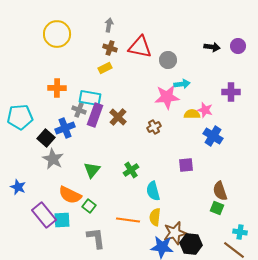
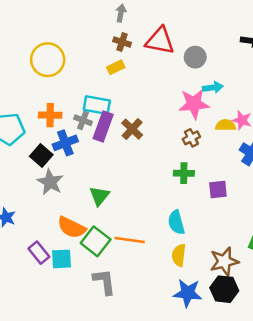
yellow circle: (57, 34) -> (48, 60), moved
orange cross: (57, 88) -> (50, 115), moved
brown cross: (154, 127) -> (191, 138), moved
green cross: (131, 170) -> (184, 173), moved, turned 35
green square: (89, 206) -> (96, 241), size x1.6
purple rectangle: (44, 215) -> (39, 253), size x0.7
orange line: (128, 220) -> (130, 240), moved
brown star: (175, 233) -> (224, 261), moved

